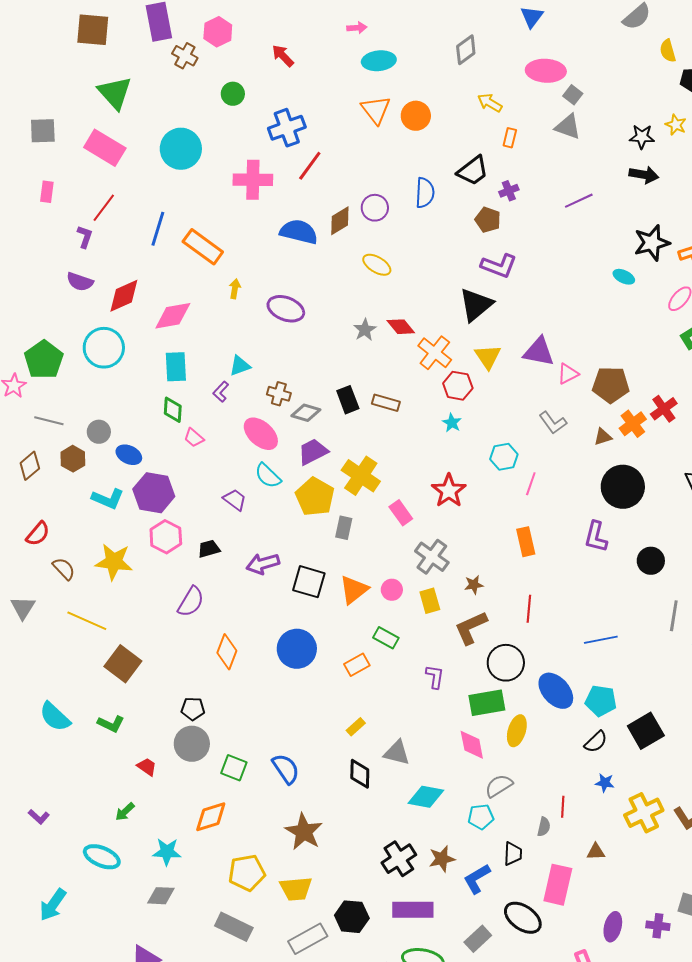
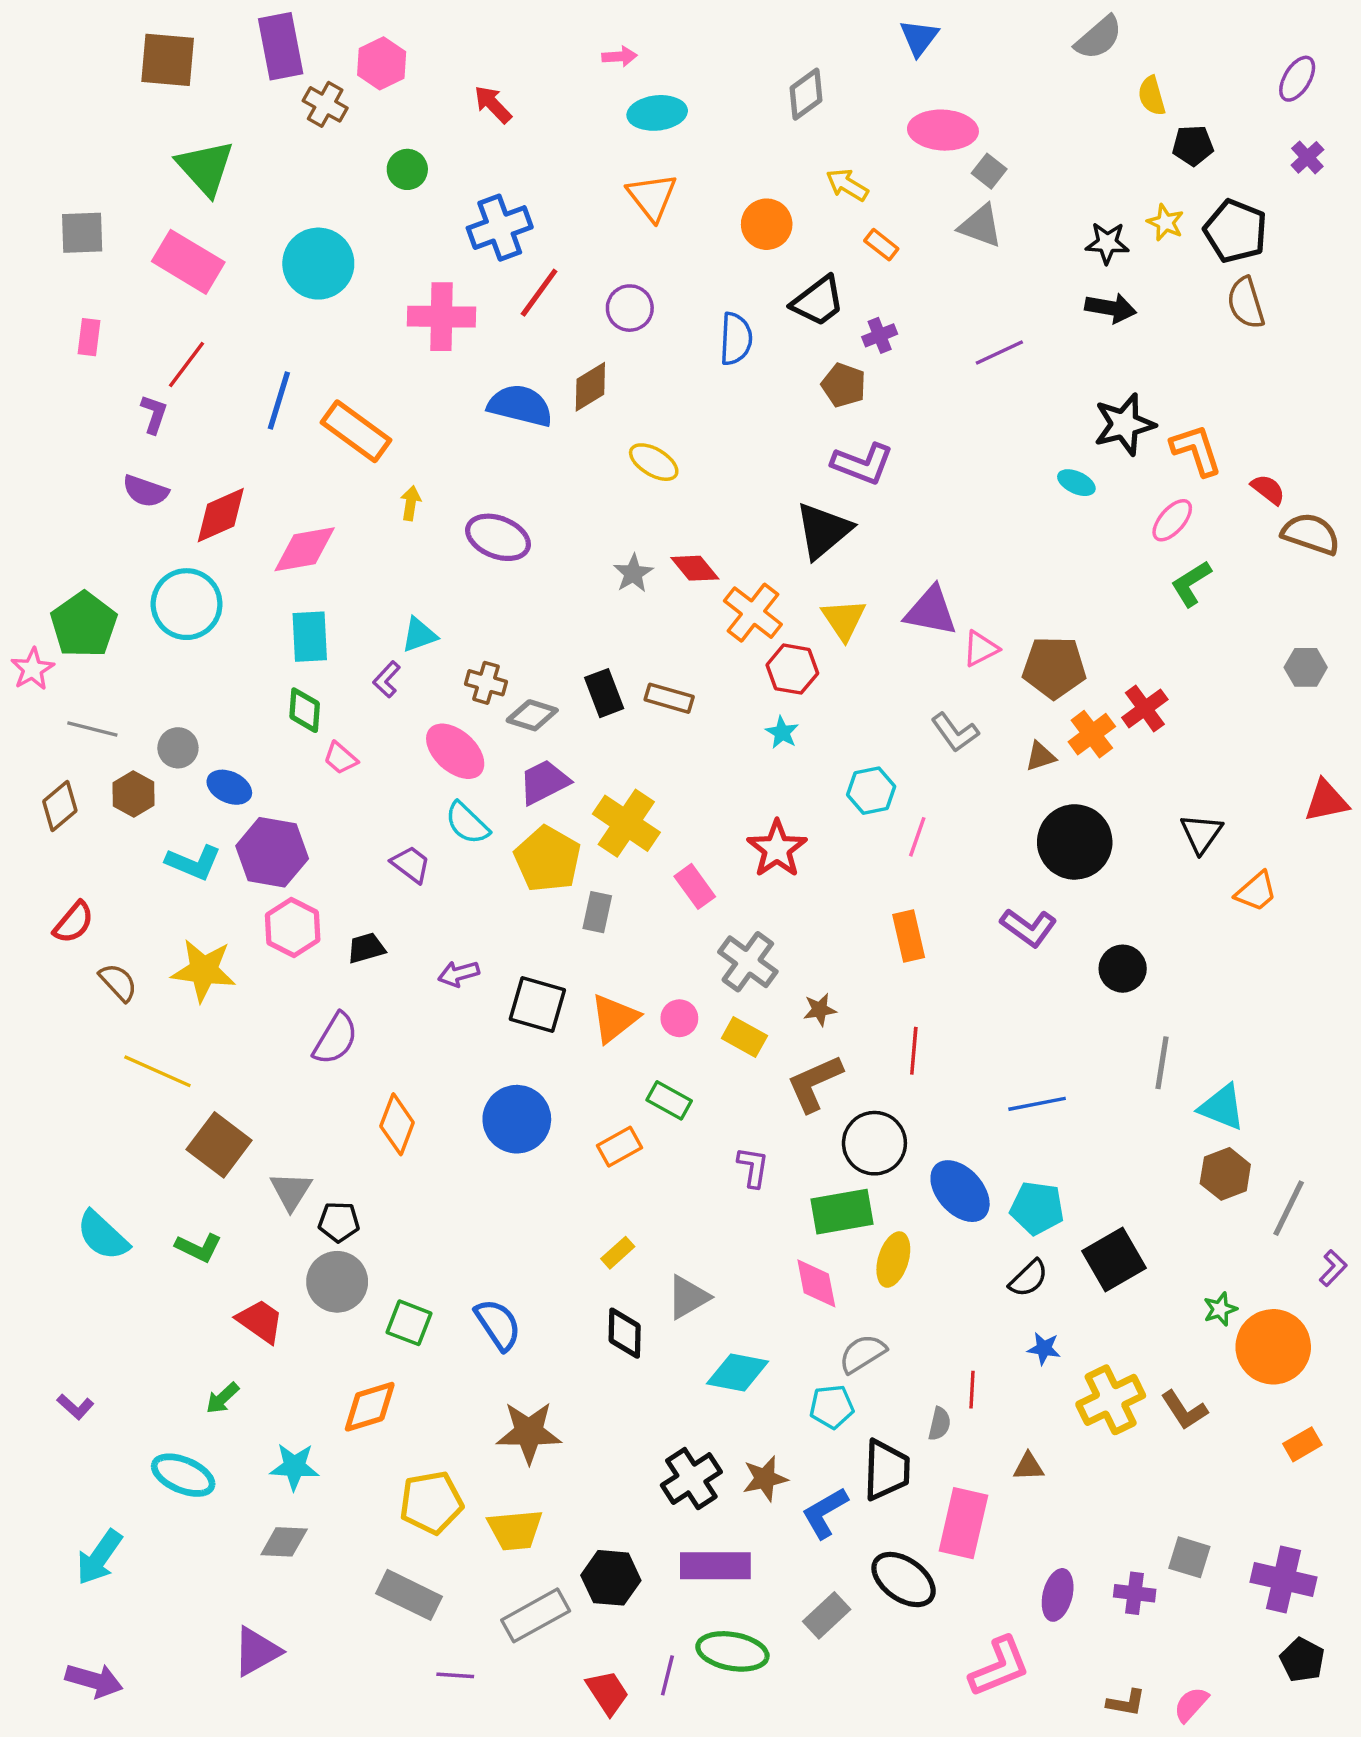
orange circle: (416, 116) -> (767, 224), moved
orange rectangle: (510, 138) -> (881, 245), turned -66
purple circle: (375, 208) -> (630, 308), moved
purple L-shape: (596, 537) -> (1028, 928), turned -68
purple arrow: (263, 564) -> (459, 974), size x0.7
yellow rectangle: (430, 601) -> (744, 1037), turned -45
gray triangle: (23, 608) -> (291, 1191), moved
gray triangle: (397, 753) -> (688, 1297), turned -44
red trapezoid: (147, 767) -> (260, 1321), size x1.4
brown star: (304, 832) -> (529, 1432), turned -30
black trapezoid: (513, 854) -> (886, 1470), size x1.5

